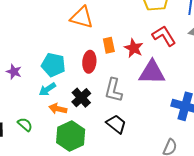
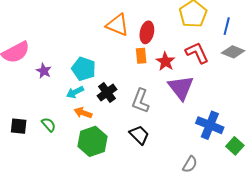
red ellipse: (89, 62) -> (147, 32), moved
purple triangle: (152, 72) -> (181, 88), turned 44
black cross: (81, 98) -> (107, 93), moved

